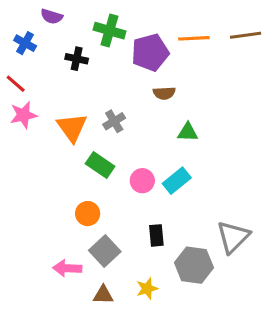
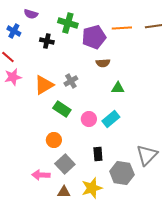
orange triangle: (72, 128) -> (44, 85), turned 35
yellow star: (147, 289) -> (92, 188), size x1.5

